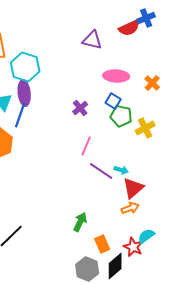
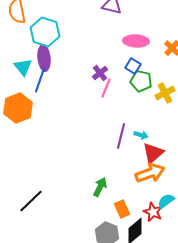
pink line: (86, 146) -> (106, 88), moved
purple line: (101, 171) -> (121, 136), turned 70
orange arrow: (130, 208) -> (150, 173), size x1.6

